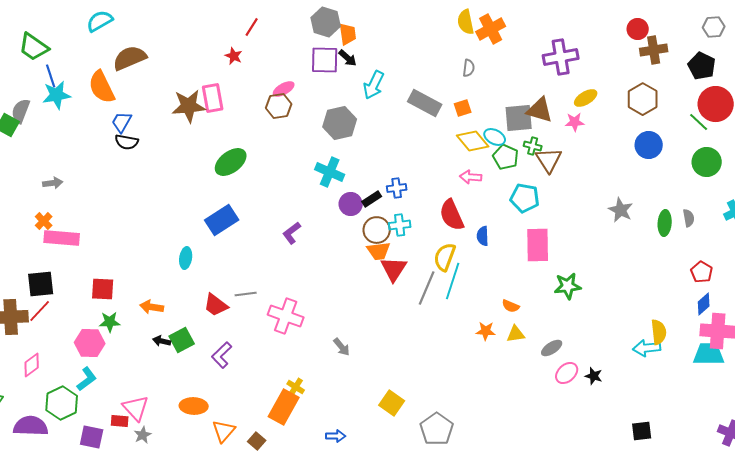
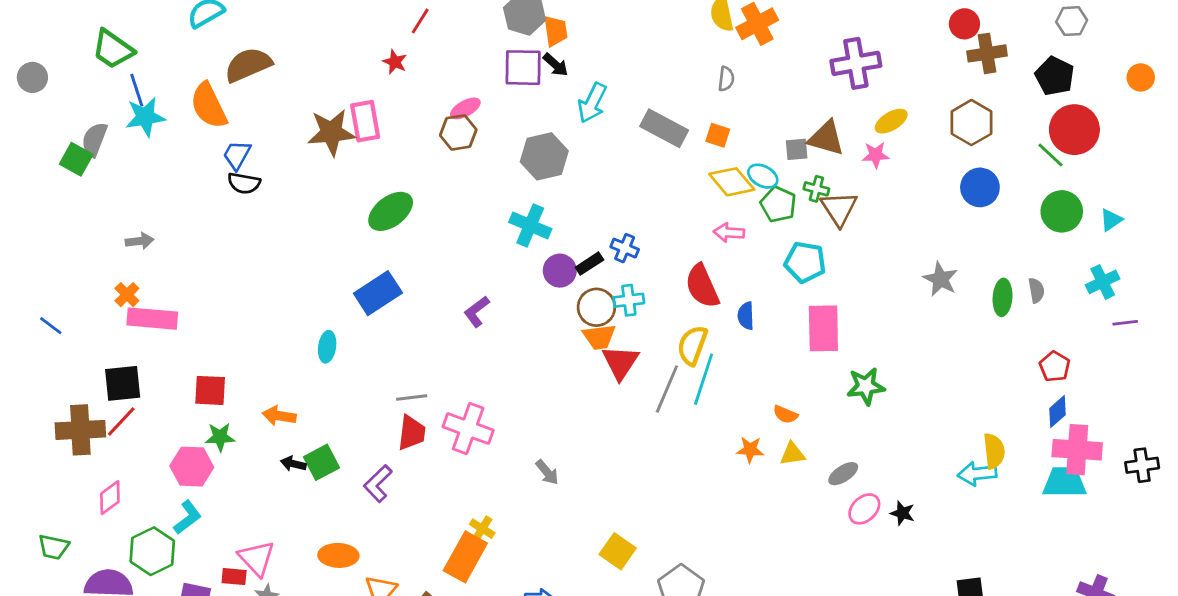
orange square: (463, 108) -> (718, 135), turned 36
gray square: (519, 118) -> (797, 149), size x0.6
blue cross: (397, 188) -> (625, 248), turned 30
red trapezoid: (216, 305) -> (412, 433), moved, turned -120

